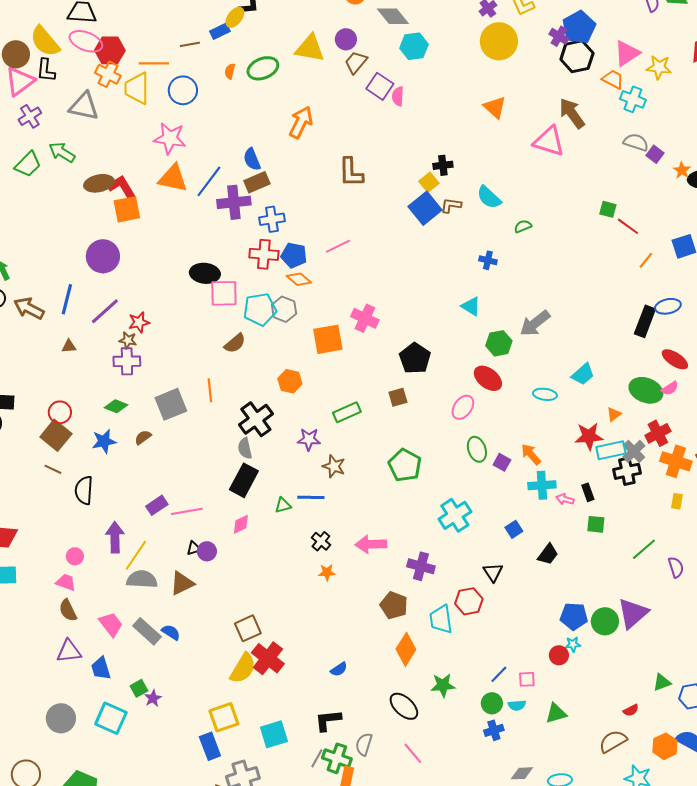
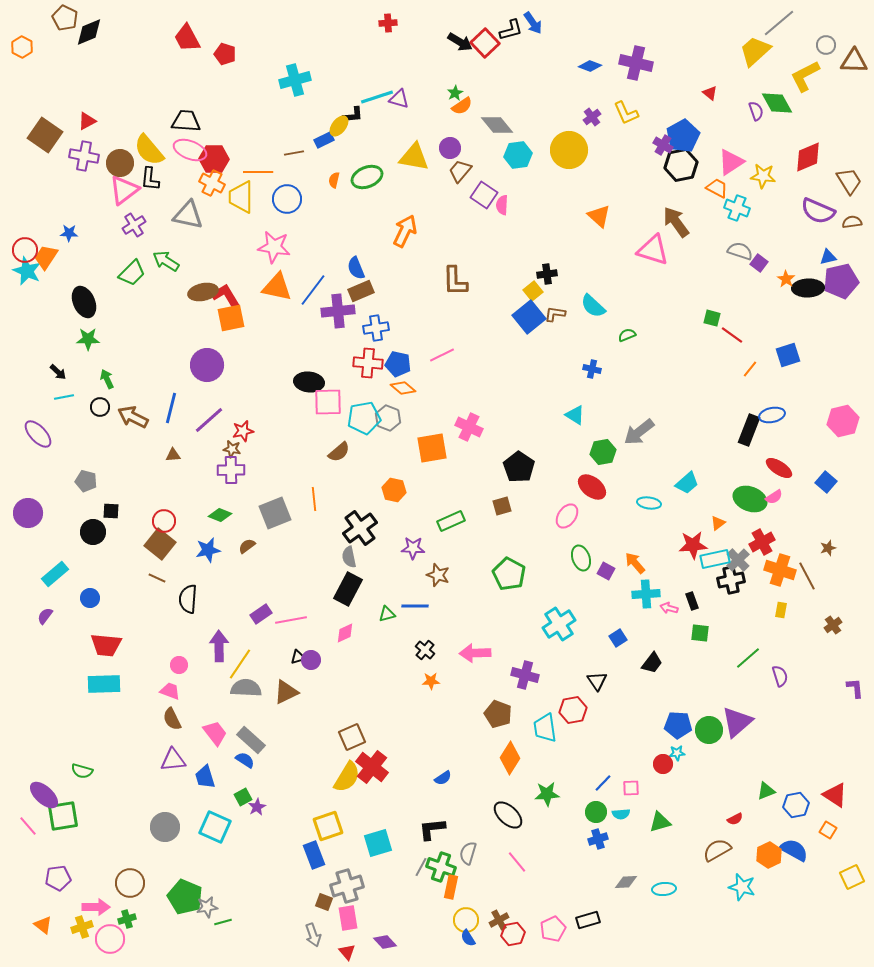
yellow circle: (499, 41) -> (569, 150), moved
blue semicircle: (171, 632) -> (245, 760), moved

